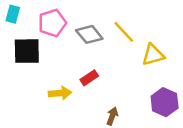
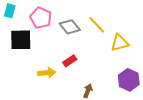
pink pentagon: (52, 23) -> (41, 18), turned -30

